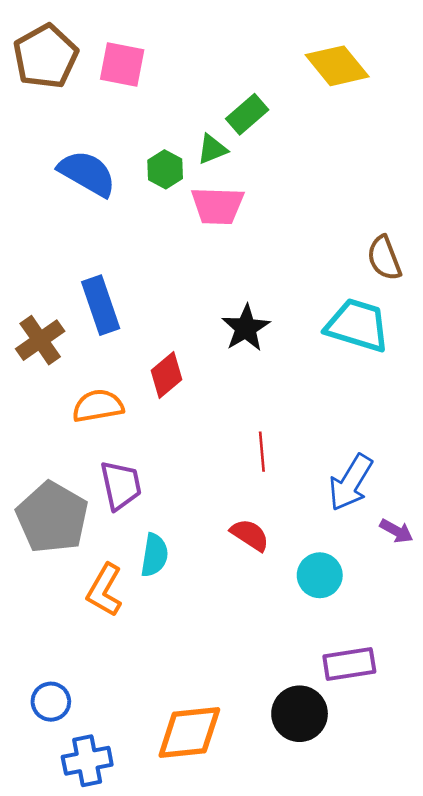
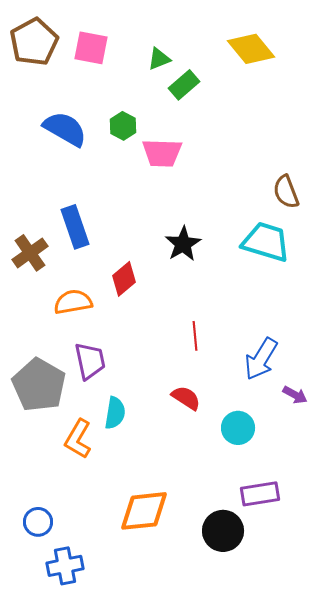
green triangle: (212, 149) -> (159, 59), moved
orange diamond: (189, 733) -> (144, 511), moved

